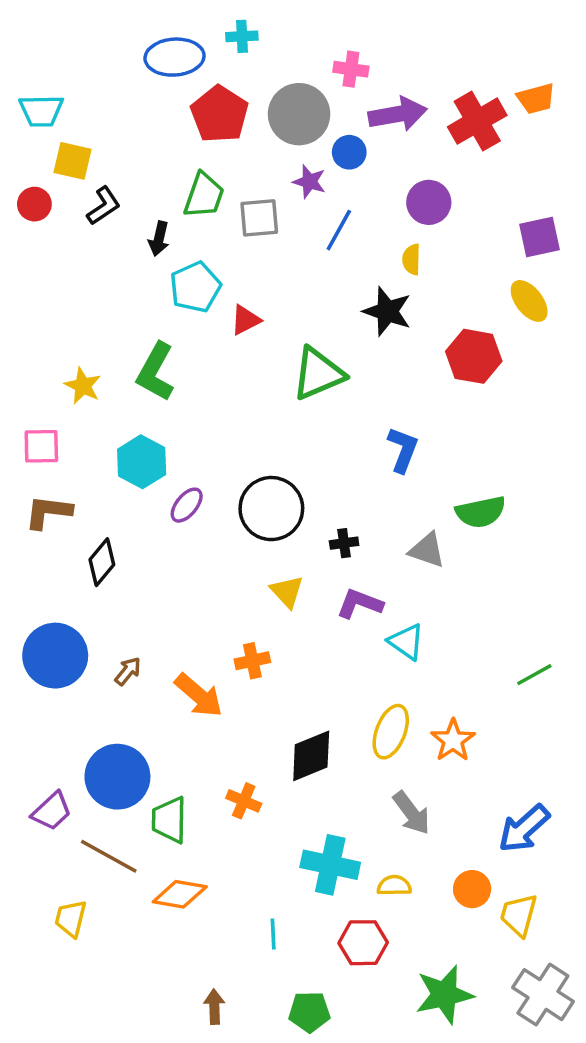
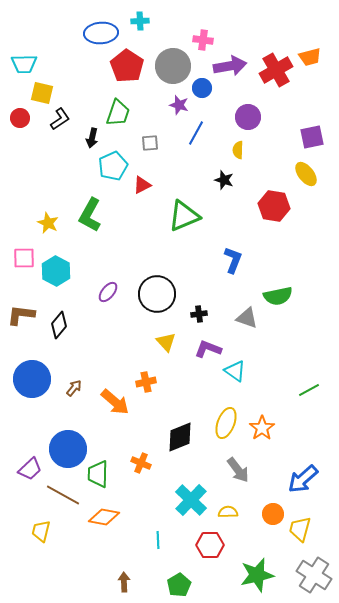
gray square: (259, 218) -> (150, 143), moved, size x0.7
black star: (387, 311) -> (224, 180), size x0.7
cyan hexagon: (142, 462) -> (56, 271), moved
brown L-shape: (48, 512) -> (21, 315), moved
cyan cross: (330, 865) -> (191, 500), turned 32
green pentagon: (309, 1012) -> (179, 585), turned -30

